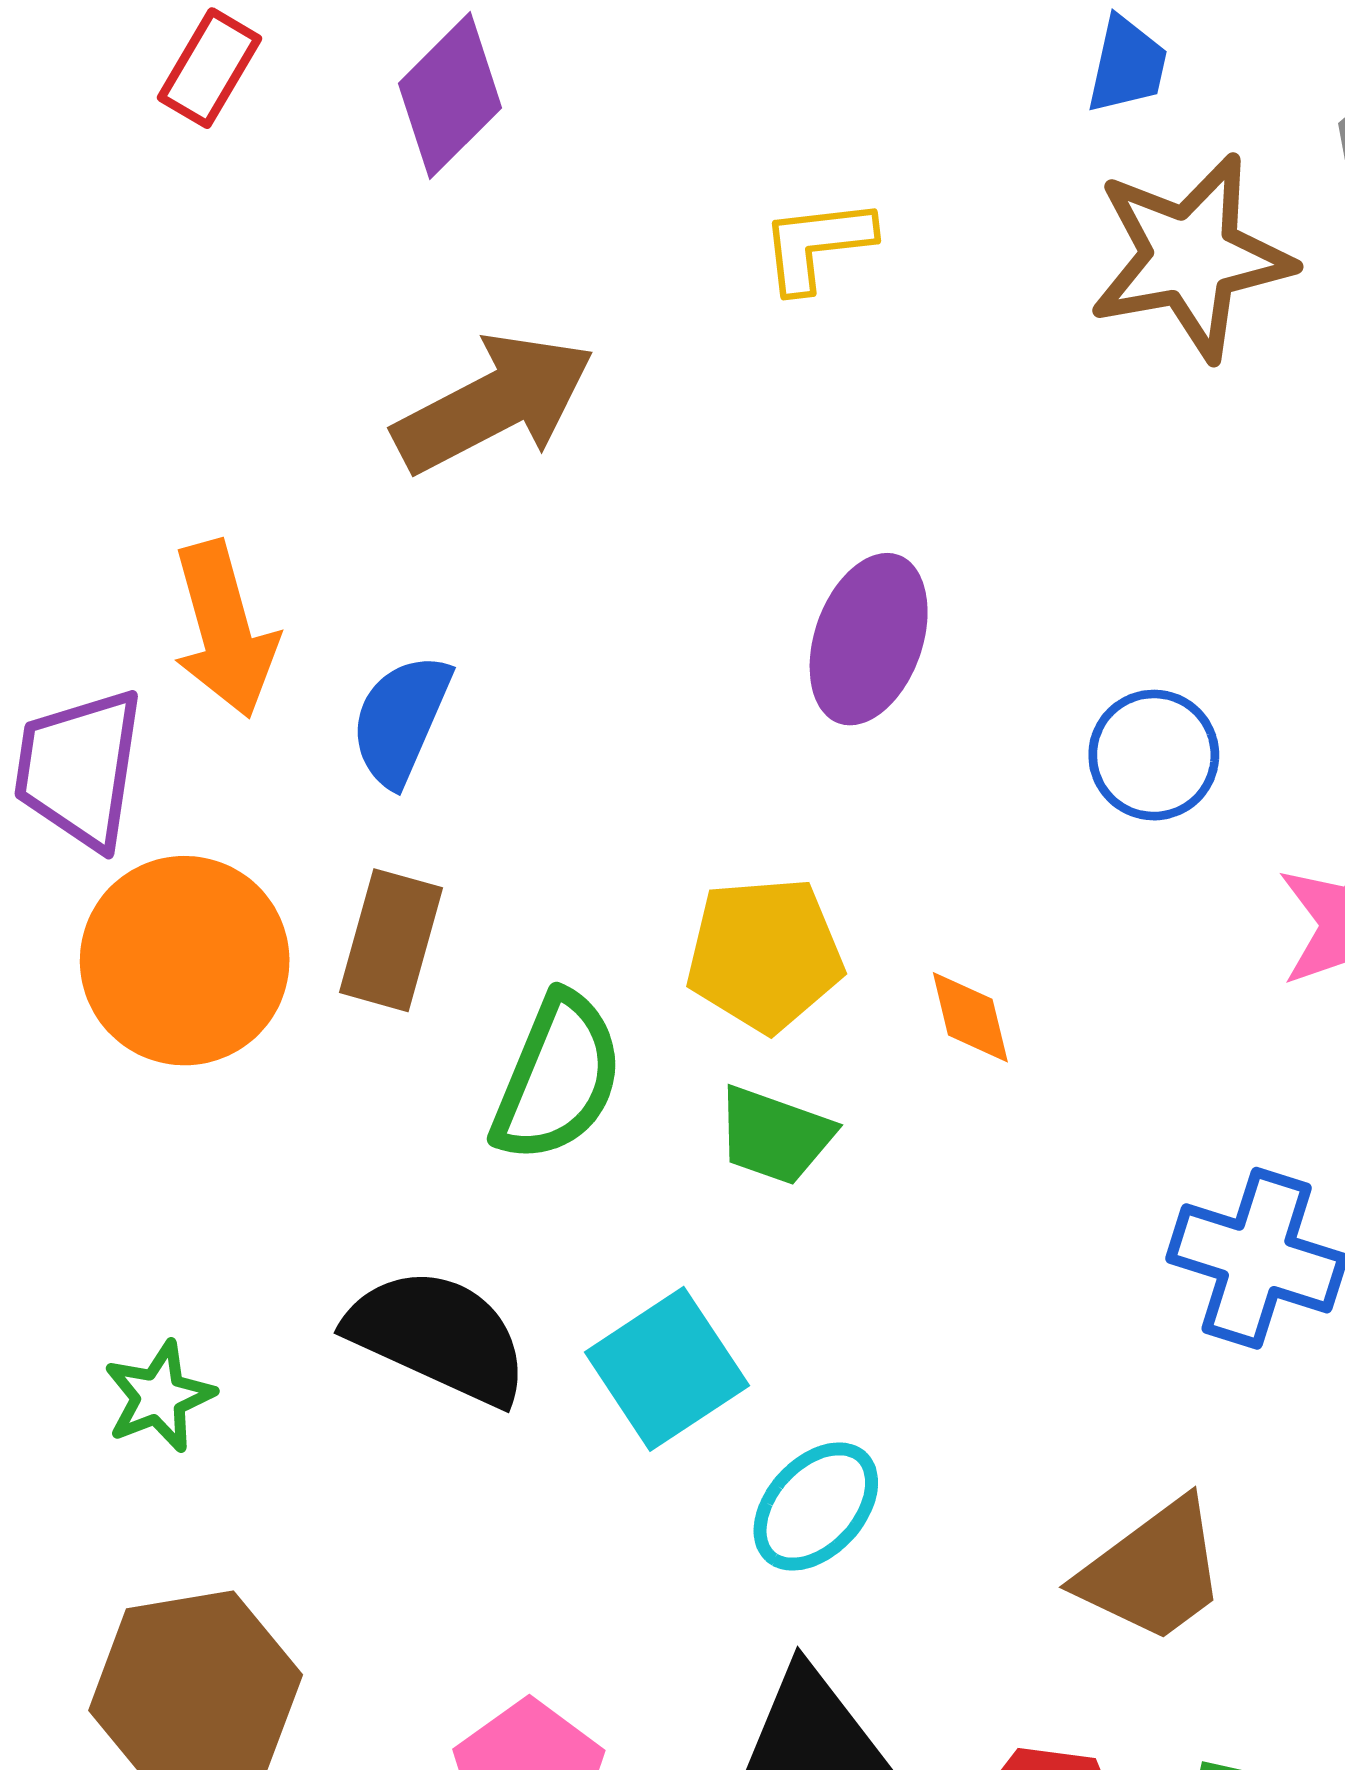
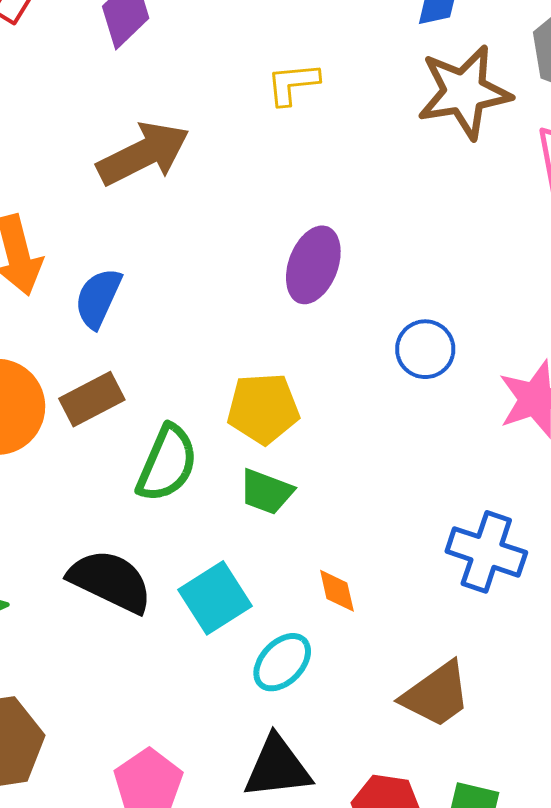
blue circle: (1154, 755) -> (425, 349), moved
brown rectangle: (391, 940) -> (92, 399), turned 46
orange diamond: (970, 1017) -> (337, 591), moved

